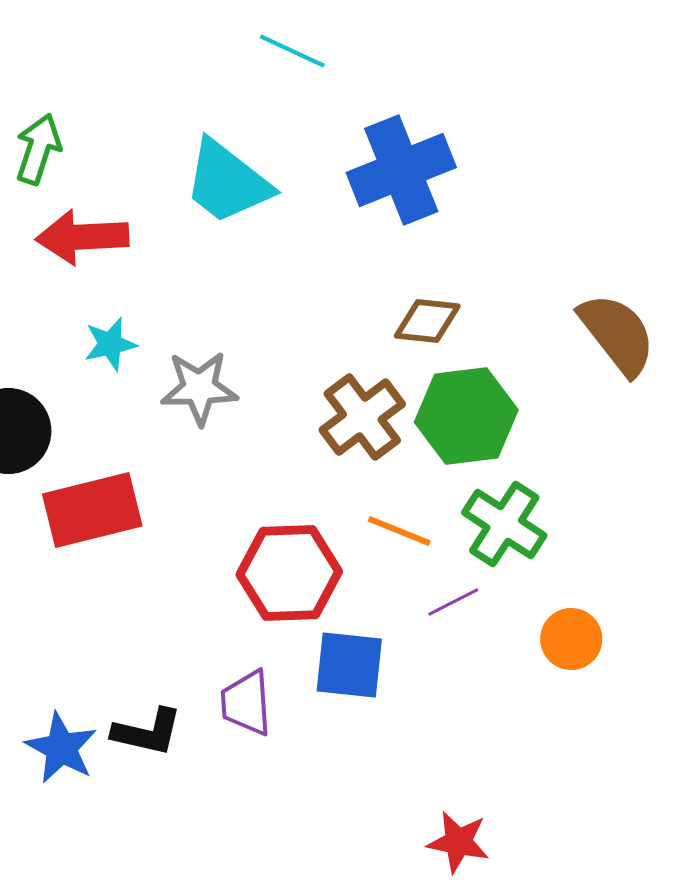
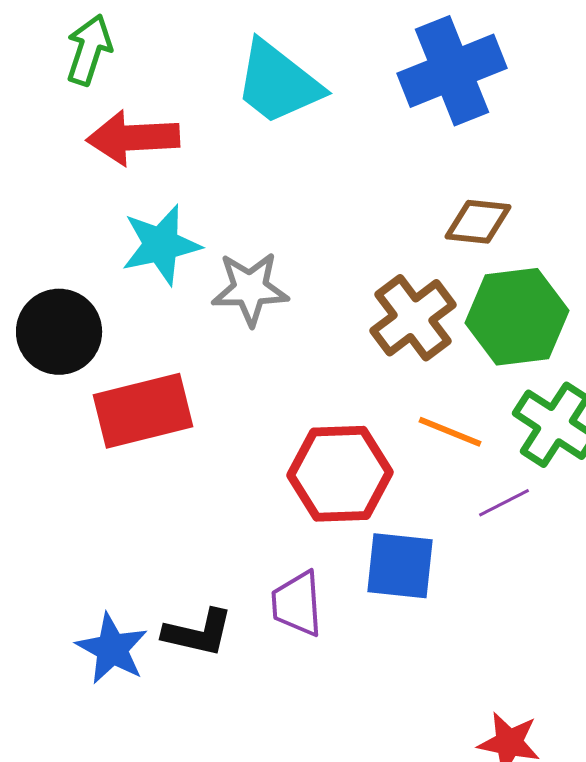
cyan star: (110, 344) -> (161, 245), size x1.5

